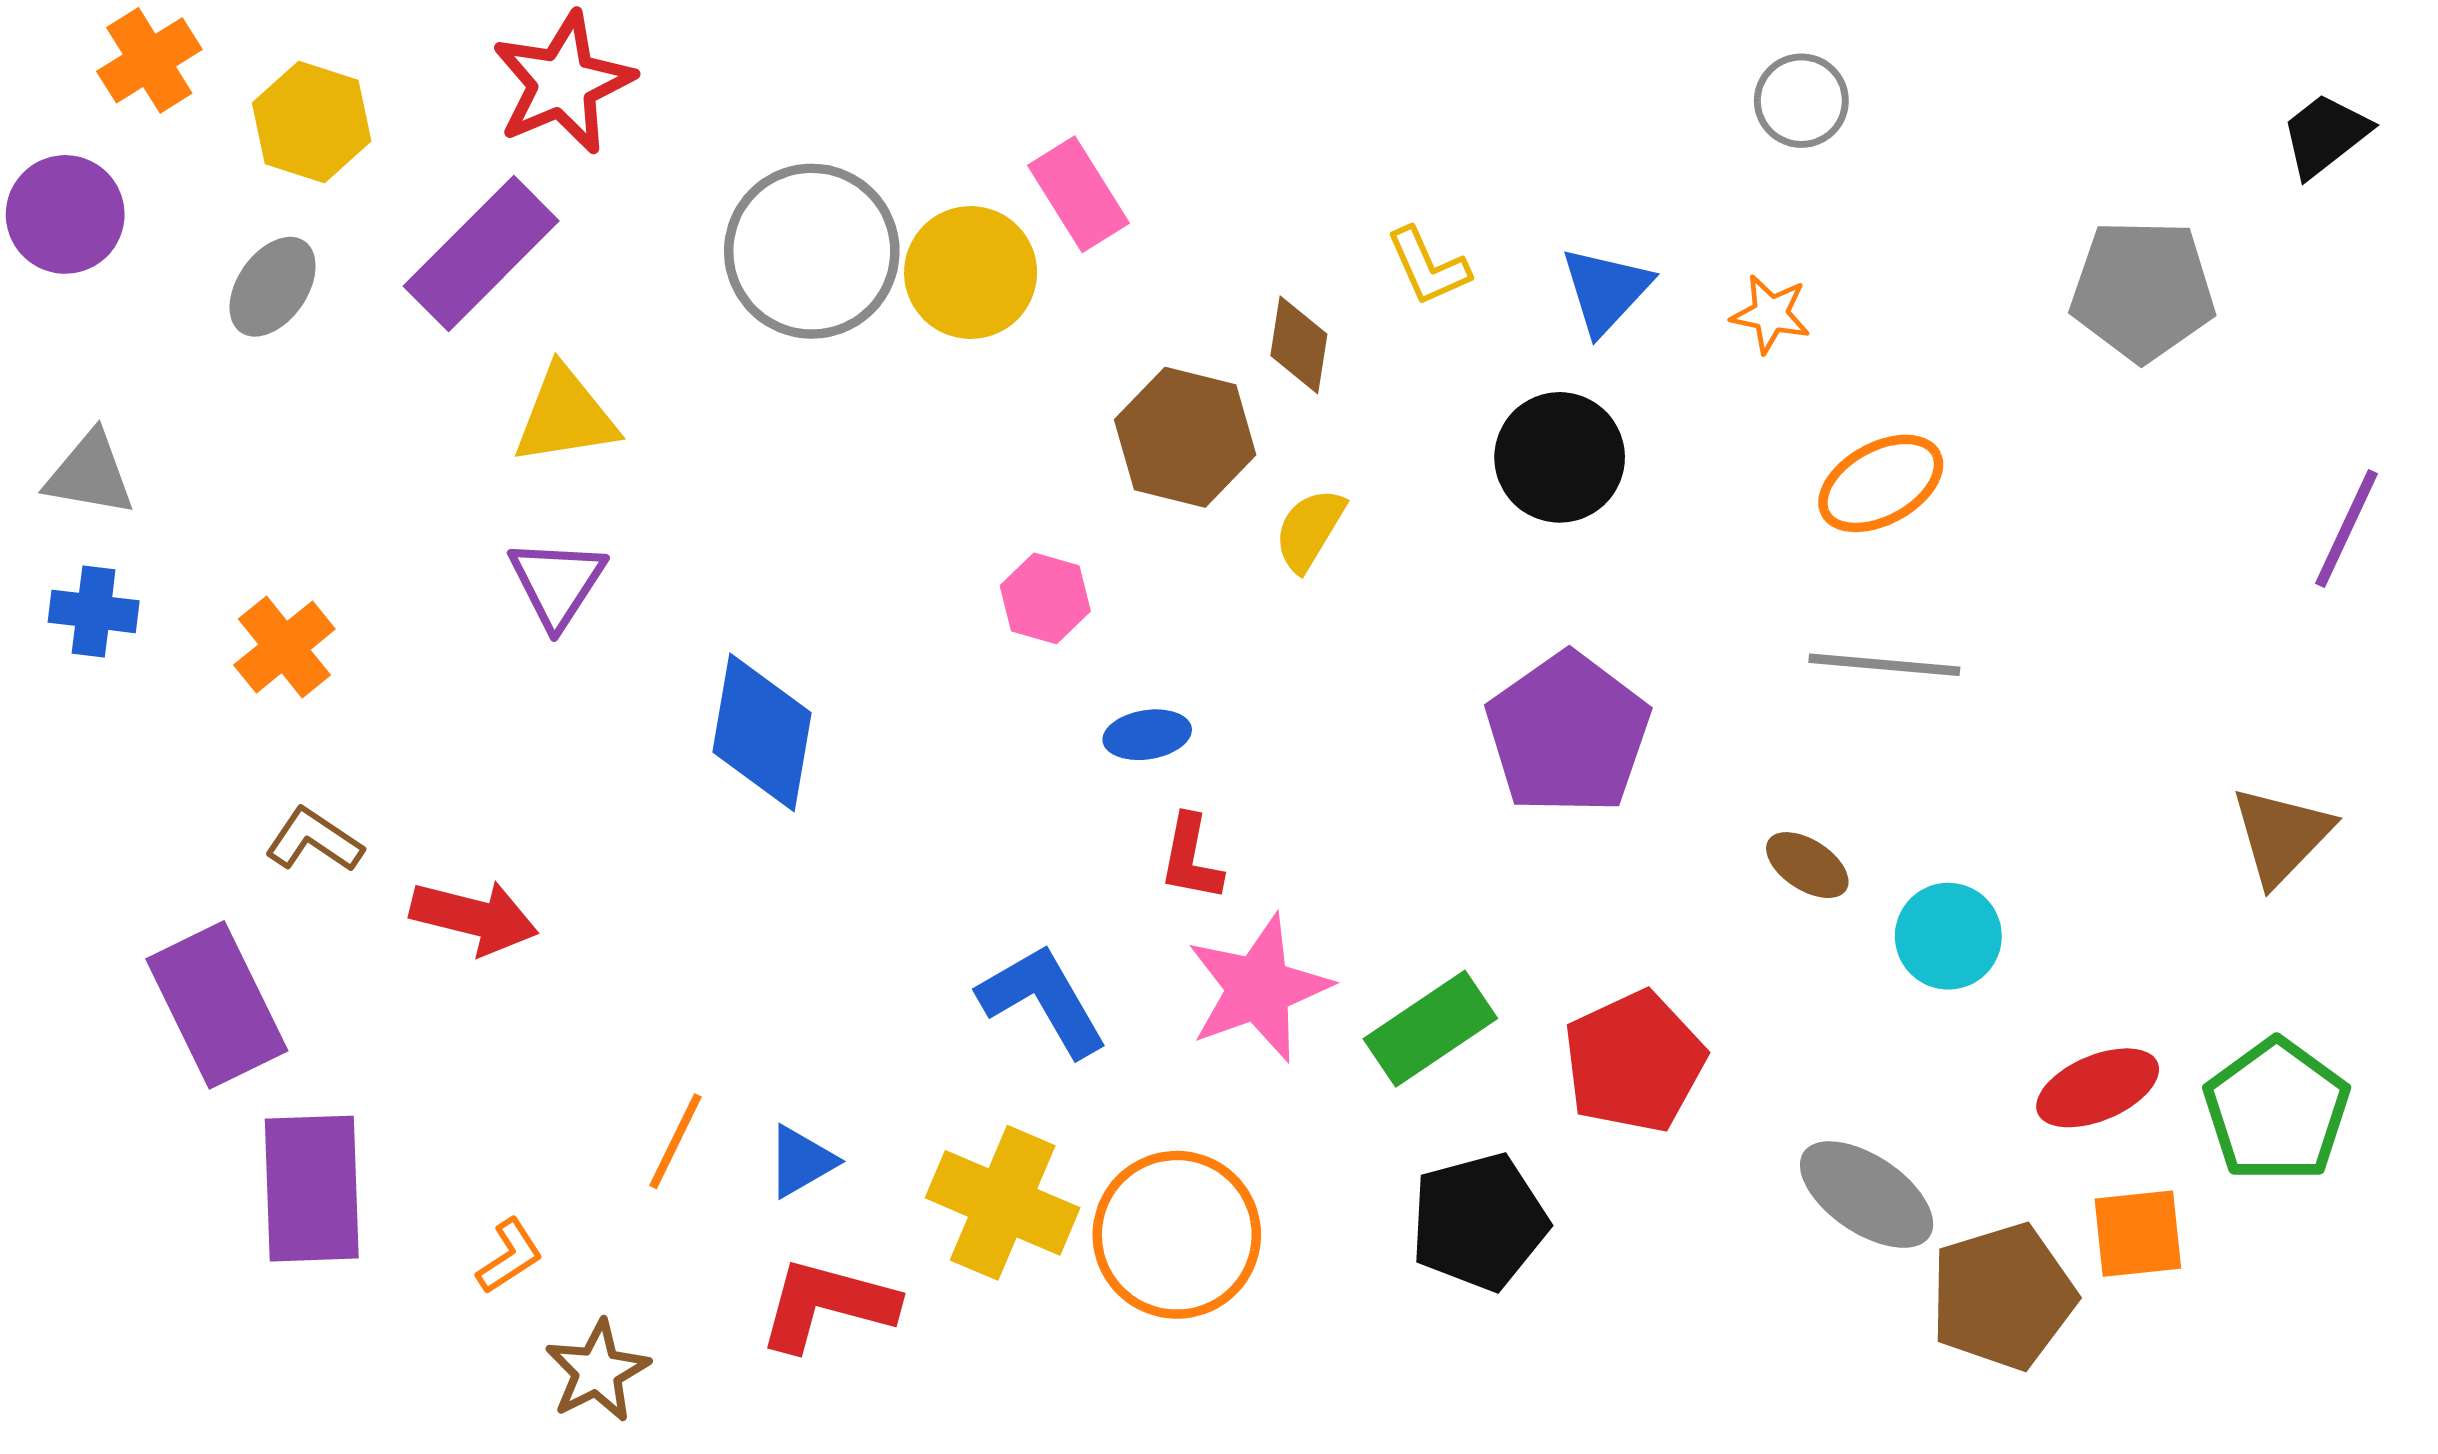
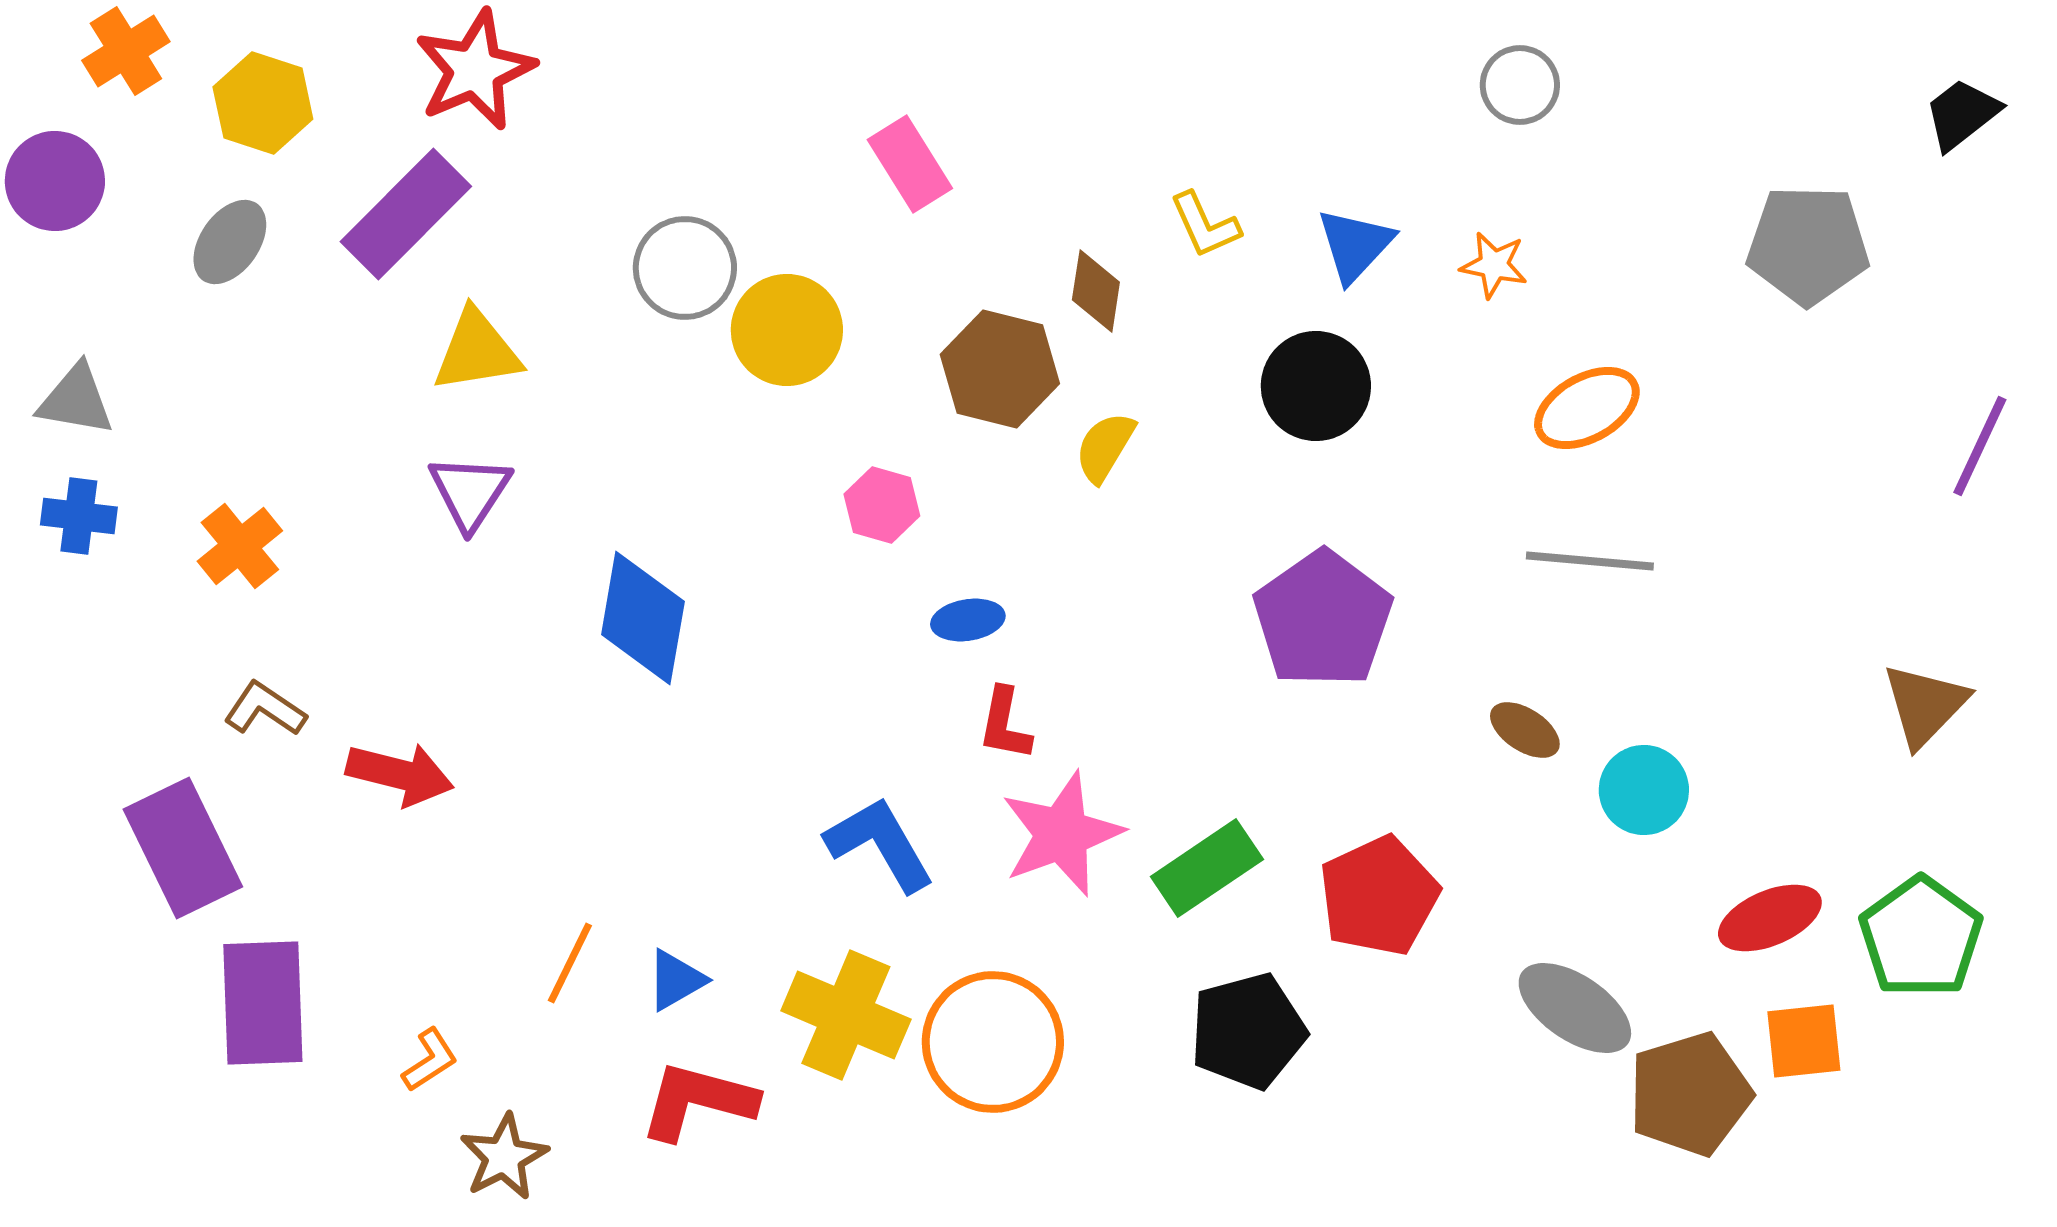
gray circle: (812, 251) -> (685, 268), moved, size x0.7
yellow circle: (971, 273) -> (787, 330), moved

